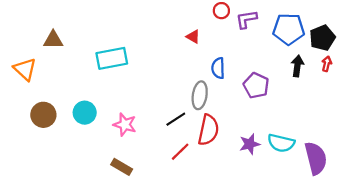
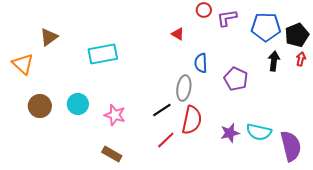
brown triangle: (53, 40) -> (49, 37), turned -36

